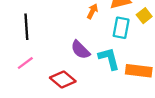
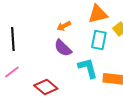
orange arrow: (92, 11) -> (64, 26), moved, turned -144
purple semicircle: (80, 50) -> (63, 48), moved

